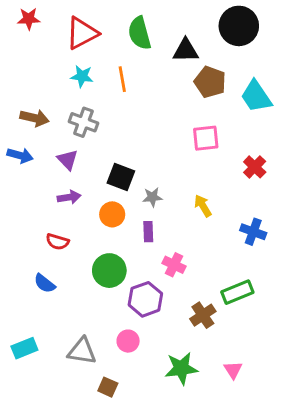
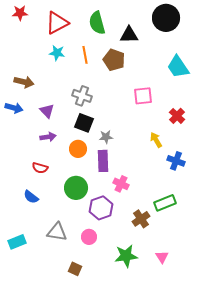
brown pentagon: (210, 82) -> (114, 60), moved
gray cross: (83, 122) -> (82, 96), moved
yellow arrow: (203, 206) -> (156, 140), moved
purple rectangle: (148, 232) -> (103, 161), size x1.5
gray triangle: (82, 351) -> (57, 232), moved

